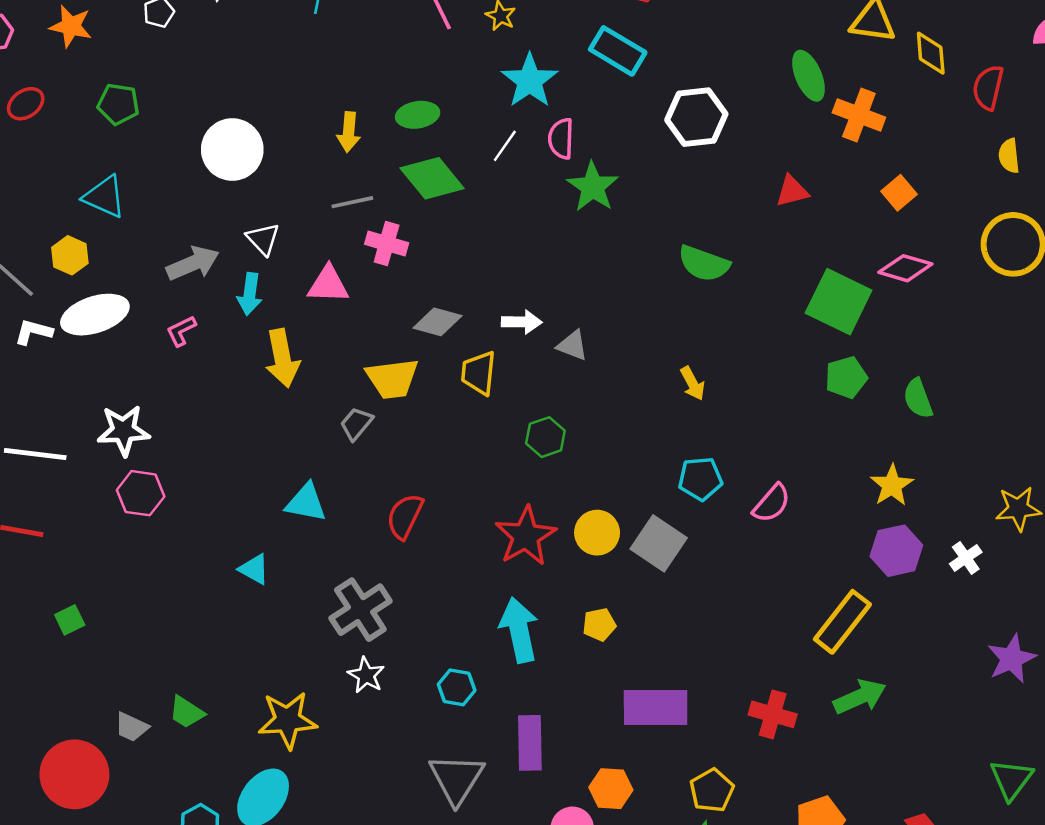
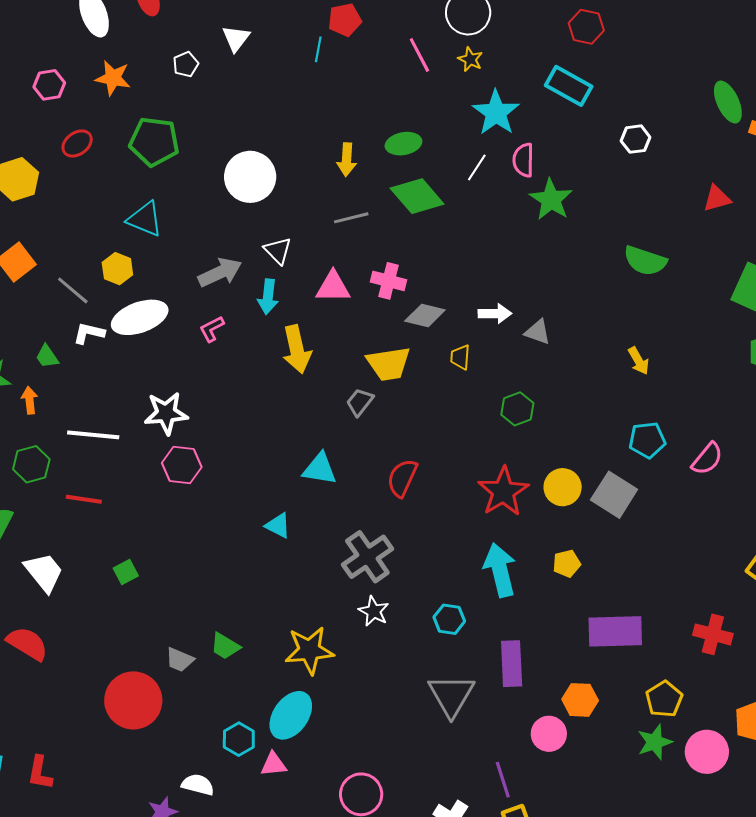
green pentagon: (118, 104) -> (154, 142), size x1.4
white hexagon: (696, 117) -> (636, 139), size x0.6
pink cross: (387, 244) -> (389, 281), moved
yellow trapezoid: (479, 373) -> (460, 357), size x0.7

